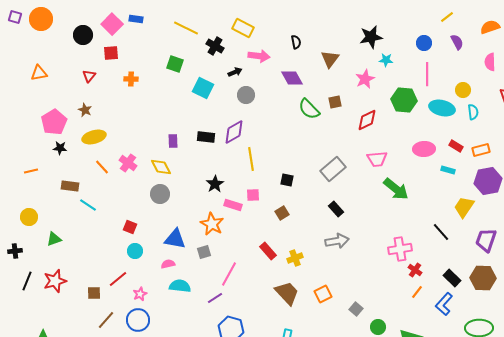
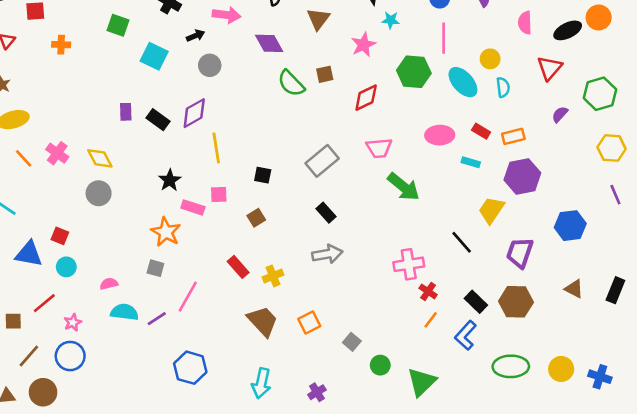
cyan ellipse: (442, 108) -> (463, 82), turned 35
black rectangle: (206, 137) -> (158, 120), turned 30
purple rectangle: (173, 141) -> (126, 112), moved
blue triangle: (175, 239) -> (29, 254), moved
gray square: (204, 252) -> (155, 268), turned 32
purple line: (215, 298) -> (157, 319), moved

